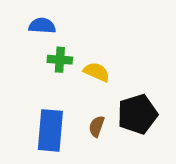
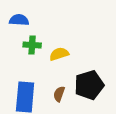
yellow semicircle: (97, 72) -> (59, 54), turned -42

